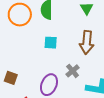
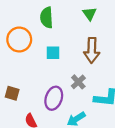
orange circle: (20, 15) -> (19, 39), moved

